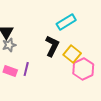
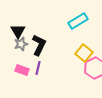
black L-shape: (52, 46) -> (39, 45), moved

